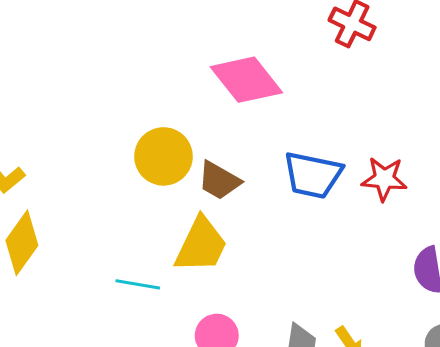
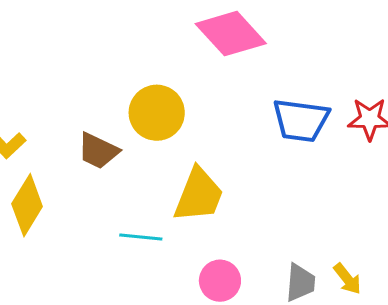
brown trapezoid: (219, 181) -> (98, 151), moved

